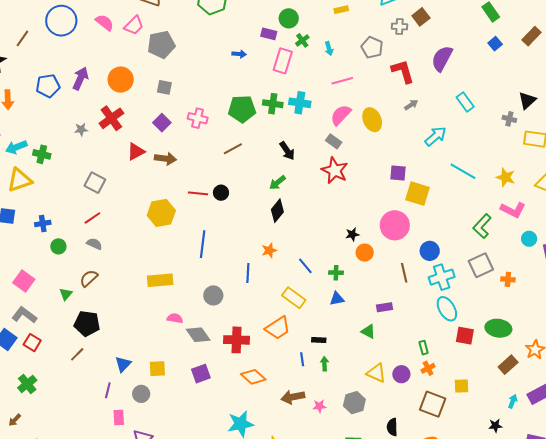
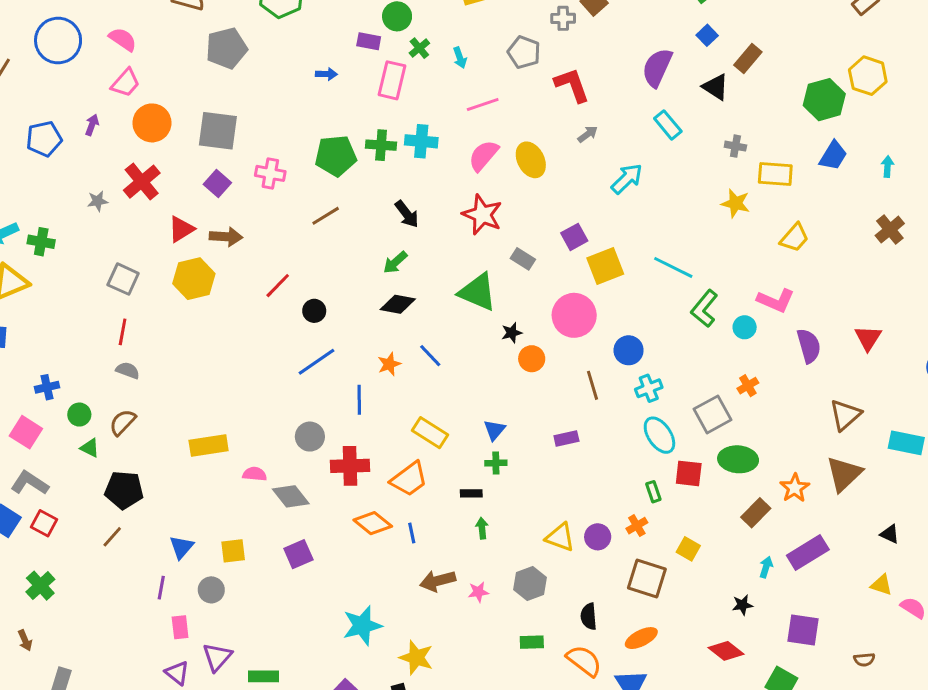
pink trapezoid: (134, 25) -> (126, 83), moved
brown rectangle: (532, 36) -> (748, 58), moved
gray pentagon: (161, 45) -> (226, 48), moved
purple semicircle: (442, 59) -> (657, 68), moved
purple arrow: (80, 78) -> (92, 125), size x0.6
gray square: (164, 87) -> (218, 131), size x1.8
black triangle: (527, 101) -> (716, 87), moved, turned -42
gray rectangle: (334, 141) -> (523, 259), moved
red star: (335, 170) -> (482, 215), moved
cyan line: (463, 171) -> (673, 267), moved
purple square: (398, 173) -> (574, 237), turned -30
yellow star: (506, 177) -> (736, 203), moved
red line: (198, 193) -> (278, 286), turned -48
black circle: (221, 193) -> (314, 311), moved
yellow square: (418, 194) -> (605, 266), turned -35
pink L-shape: (513, 210) -> (776, 301), moved
black diamond: (277, 211) -> (398, 304), turned 65
yellow hexagon: (161, 213) -> (194, 279), moved
red line: (92, 218) -> (123, 332), turned -42
blue cross: (43, 223) -> (47, 387), moved
cyan circle: (529, 239) -> (745, 327), moved
blue line: (203, 244) -> (317, 362), moved, turned 52
green circle: (58, 246) -> (79, 415), moved
gray square: (481, 265) -> (712, 414), moved
blue line: (305, 266) -> (430, 356), moved
green cross: (336, 273) -> (496, 463), moved
cyan cross: (442, 277) -> (649, 388), size x0.7
orange cross: (508, 279) -> (748, 386), turned -32
yellow rectangle: (160, 280) -> (209, 446), moved
green triangle: (66, 294) -> (90, 448), turned -40
blue triangle: (337, 299) -> (494, 430), turned -35
green triangle: (368, 331) -> (478, 292), moved, size x1.8
red cross: (237, 340) -> (350, 466), moved
green rectangle: (424, 348) -> (653, 492), moved
blue line: (302, 359) -> (412, 533), moved
orange diamond: (253, 377) -> (373, 523), moved
yellow square: (461, 386) -> (688, 549), turned 35
brown arrow: (15, 420) -> (25, 640), turned -64

